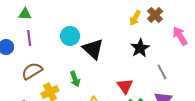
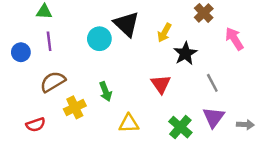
yellow arrow: (135, 18) -> (164, 33), moved
black triangle: (93, 49) -> (126, 24), moved
red triangle: (125, 86) -> (161, 84), moved

